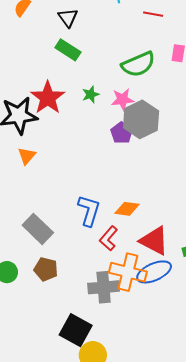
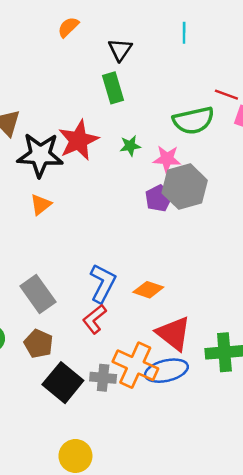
red line: (153, 14) -> (226, 95), moved
green rectangle: (68, 50) -> (113, 88), turned 30
red L-shape: (109, 238) -> (94, 319), moved
gray cross: (104, 287) -> (103, 378), size x0.7
black square: (76, 330) -> (63, 383), moved

